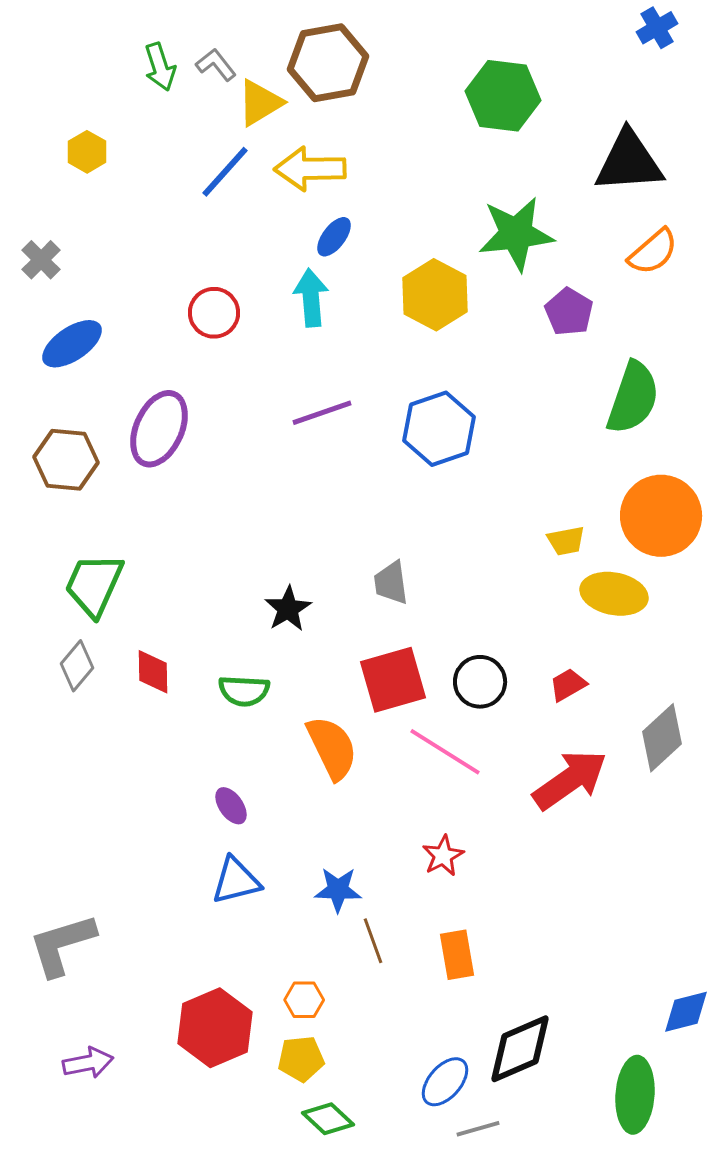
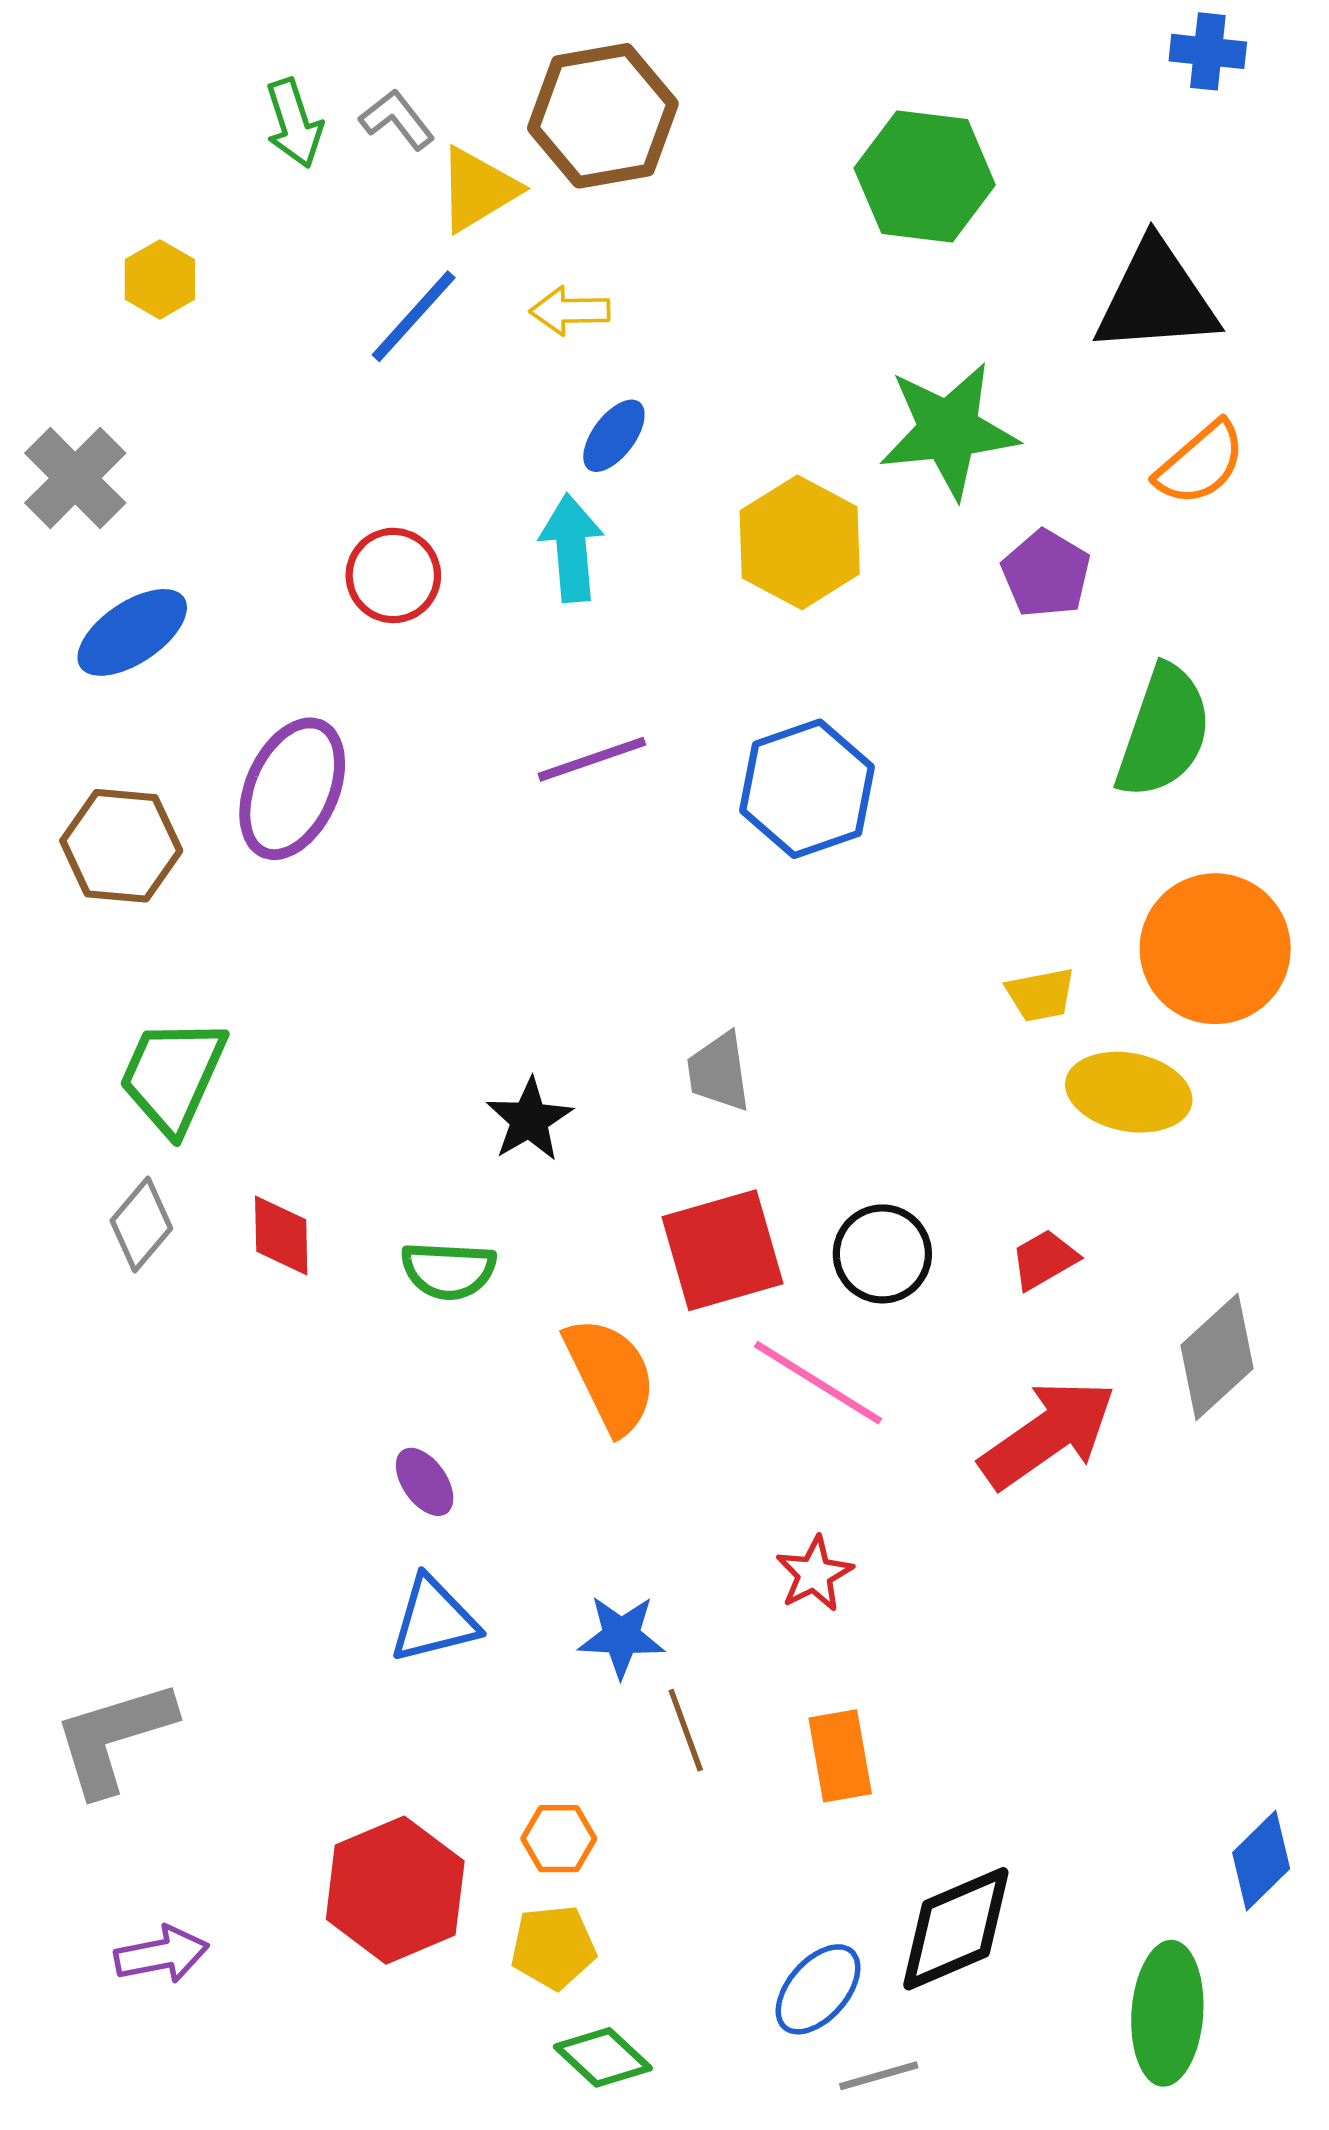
blue cross: (657, 28) -> (1208, 51), turned 36
yellow arrow: (310, 169) -> (570, 311), size x0.6
gray cross: (41, 260) -> (75, 478), size x1.4
blue diamond: (686, 1012) -> (1261, 1861), turned -30

